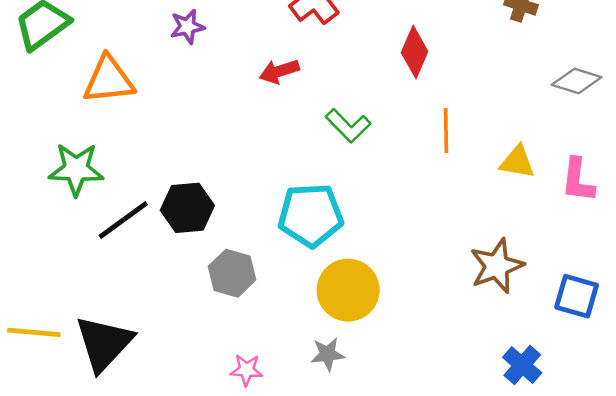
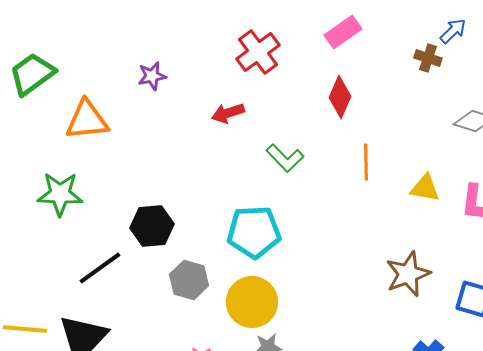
black line: (123, 220) -> (100, 268), moved
yellow circle: (348, 290) -> (252, 302), moved

